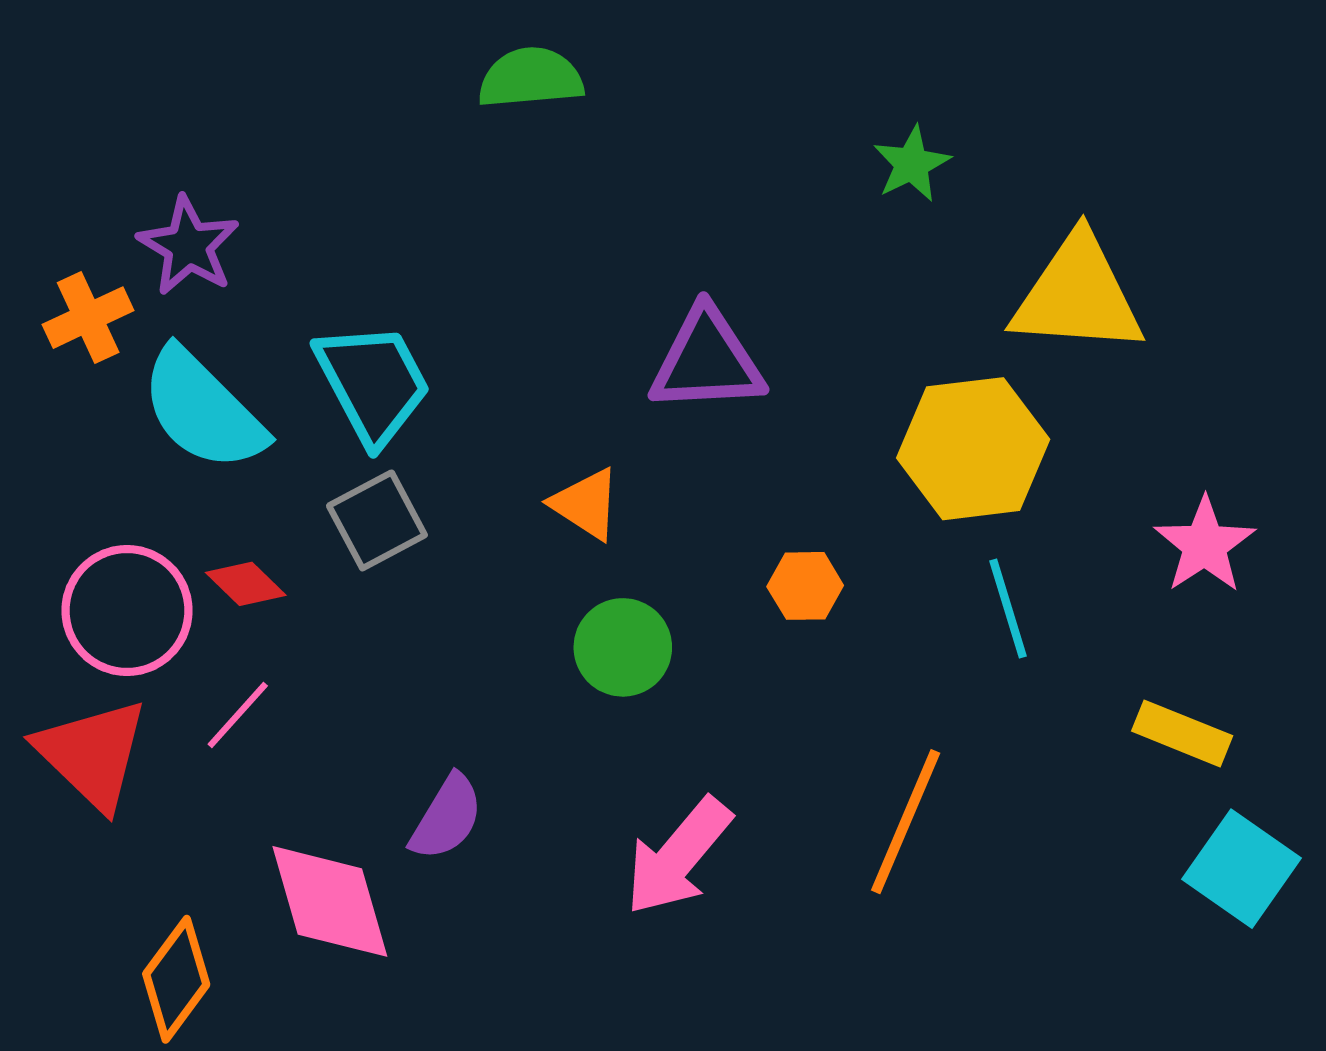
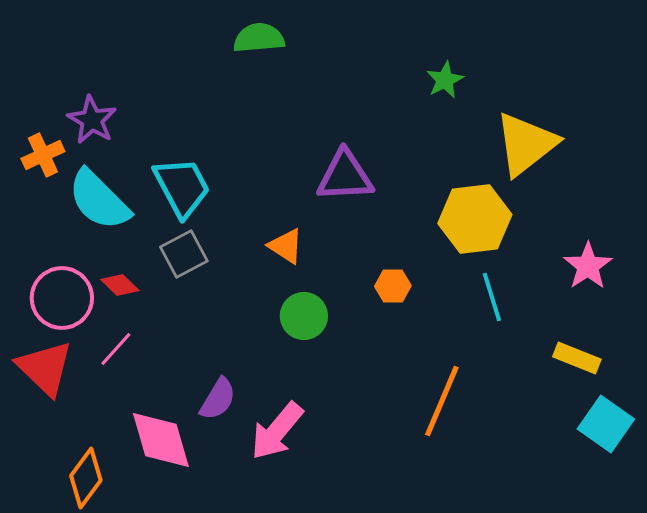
yellow triangle: (1078, 295) -> (526, 144), turned -42
pink arrow: (678, 856) -> (277, 431), moved

